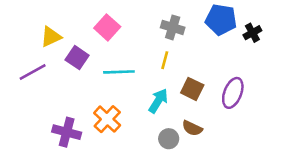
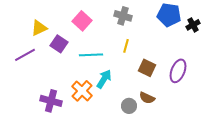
gray cross: (173, 27) -> (123, 16), moved
cyan arrow: (158, 101) -> (104, 79), moved

